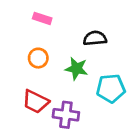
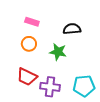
pink rectangle: (42, 18) -> (32, 22), moved
cyan pentagon: (111, 88) -> (84, 86), moved

